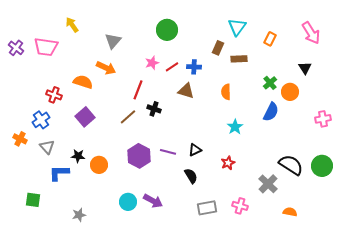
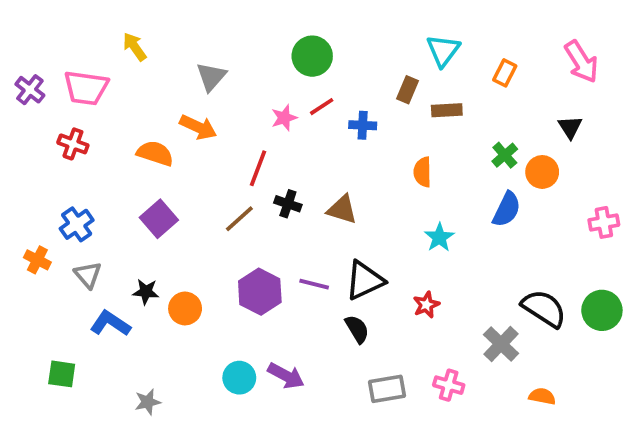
red line: (172, 67) -> (322, 107), moved
brown triangle: (186, 91) -> (342, 209), moved
red cross: (54, 95) -> (73, 144), moved
black triangle: (195, 150) -> (365, 280), size x1.6
blue L-shape: (59, 173) -> (110, 323), turned 35

